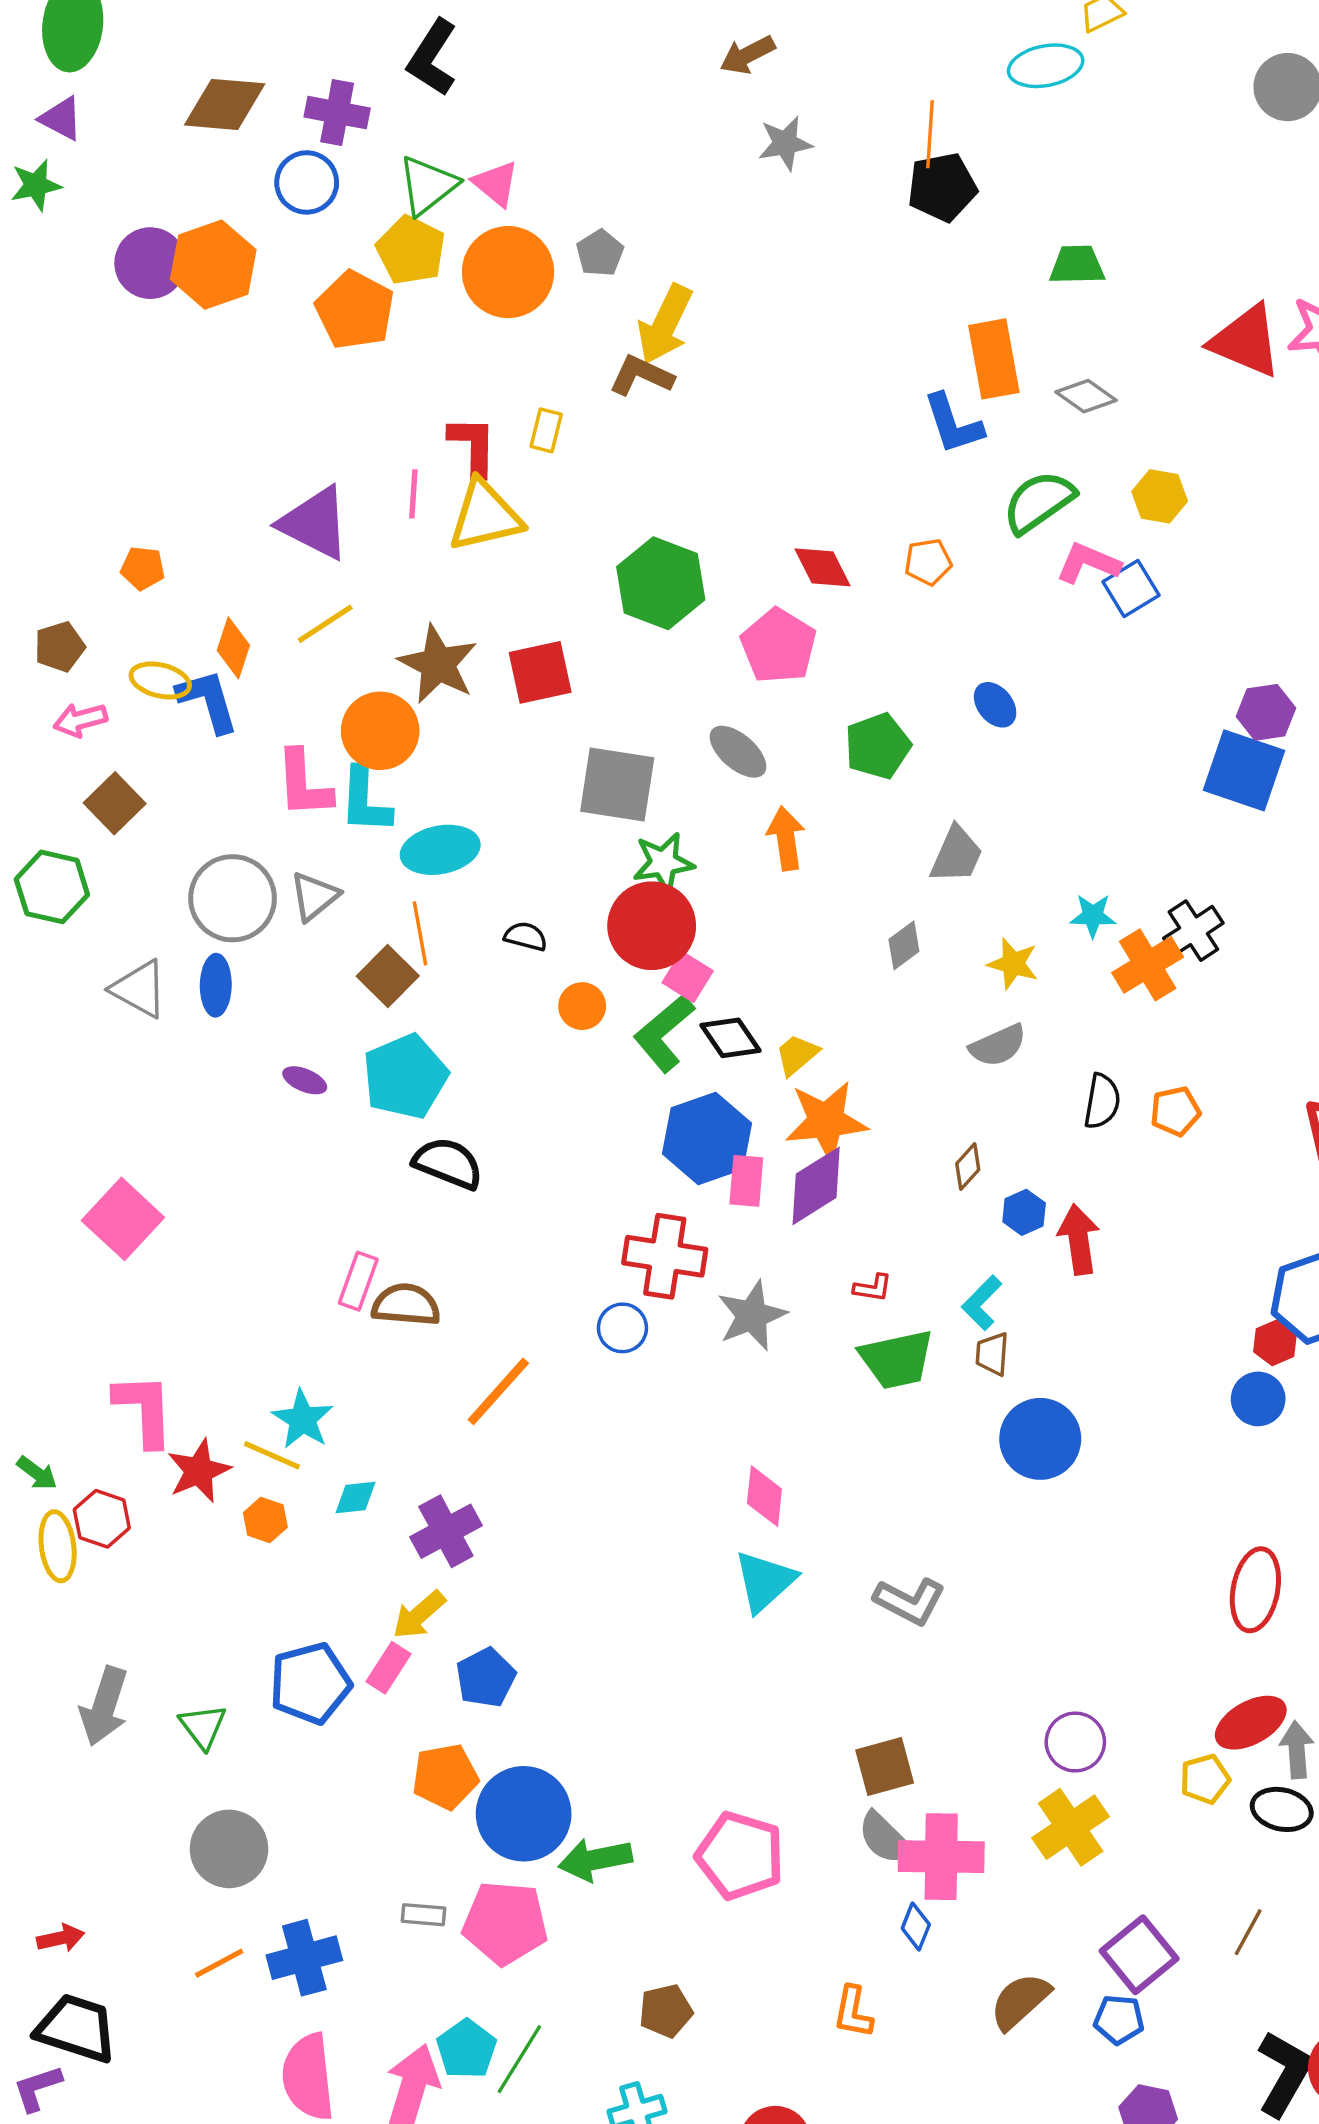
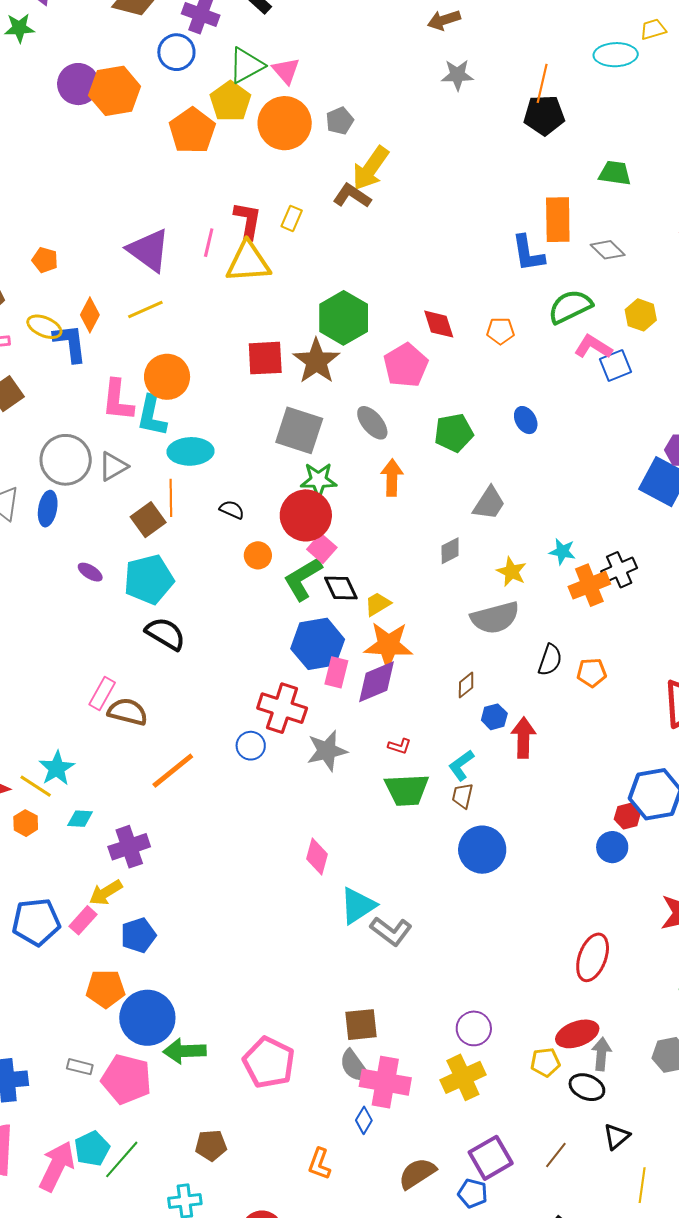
brown star: (438, 664) -> (316, 361), moved
gray semicircle: (998, 1046) -> (495, 618), size x1.4
cyan triangle: (765, 1581) -> (358, 906), moved

